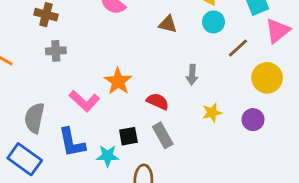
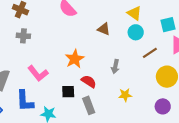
orange star: (118, 81) -> (75, 59), moved
purple circle: (253, 120) -> (163, 106), moved
black square: (128, 136) -> (68, 92), moved

